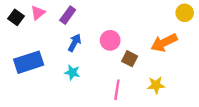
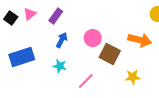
orange arrow: (164, 43) -> (140, 40), turned -140
brown square: (130, 59) -> (110, 54), size x1.5
pink line: (117, 90) -> (86, 81), moved, turned 36

